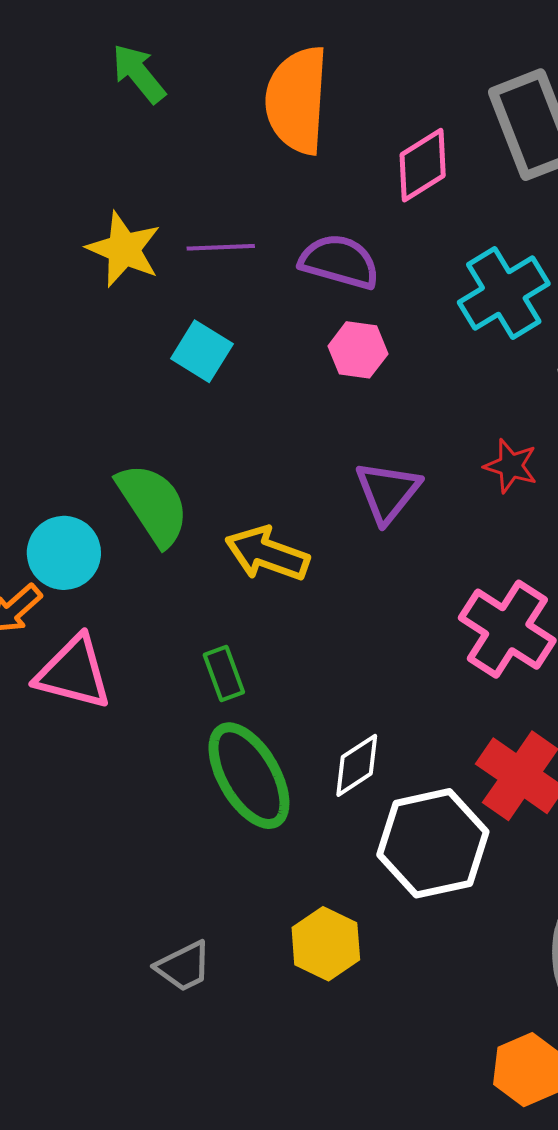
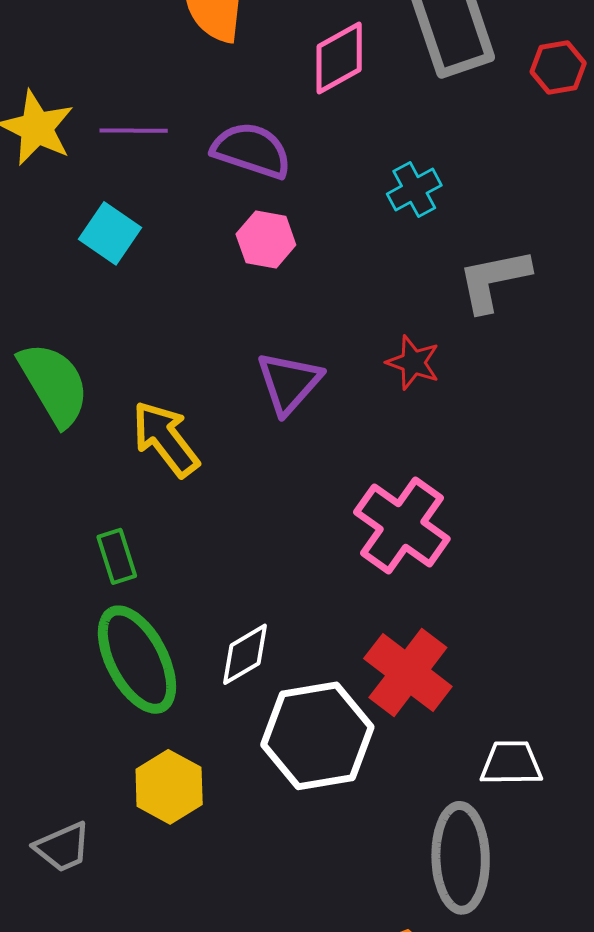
cyan cross: (504, 293) -> (414, 190), size x0.6
yellow arrow: (267, 554) -> (166, 439), turned 30
yellow hexagon: (326, 944) -> (169, 787), moved

